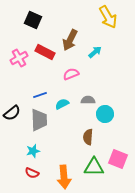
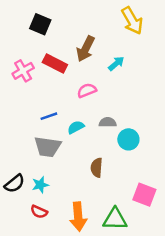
black semicircle: (12, 113) -> (15, 184), moved
gray trapezoid: (39, 120) -> (48, 147), turned 100
brown semicircle: (88, 137) -> (97, 168), moved
green triangle: (94, 167) -> (115, 219), moved

